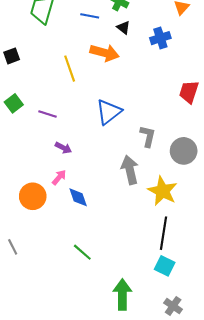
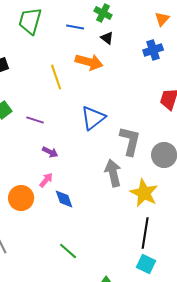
blue cross: (160, 38) -> (153, 50), moved
gray L-shape: (148, 136) -> (130, 141), size x1.4

